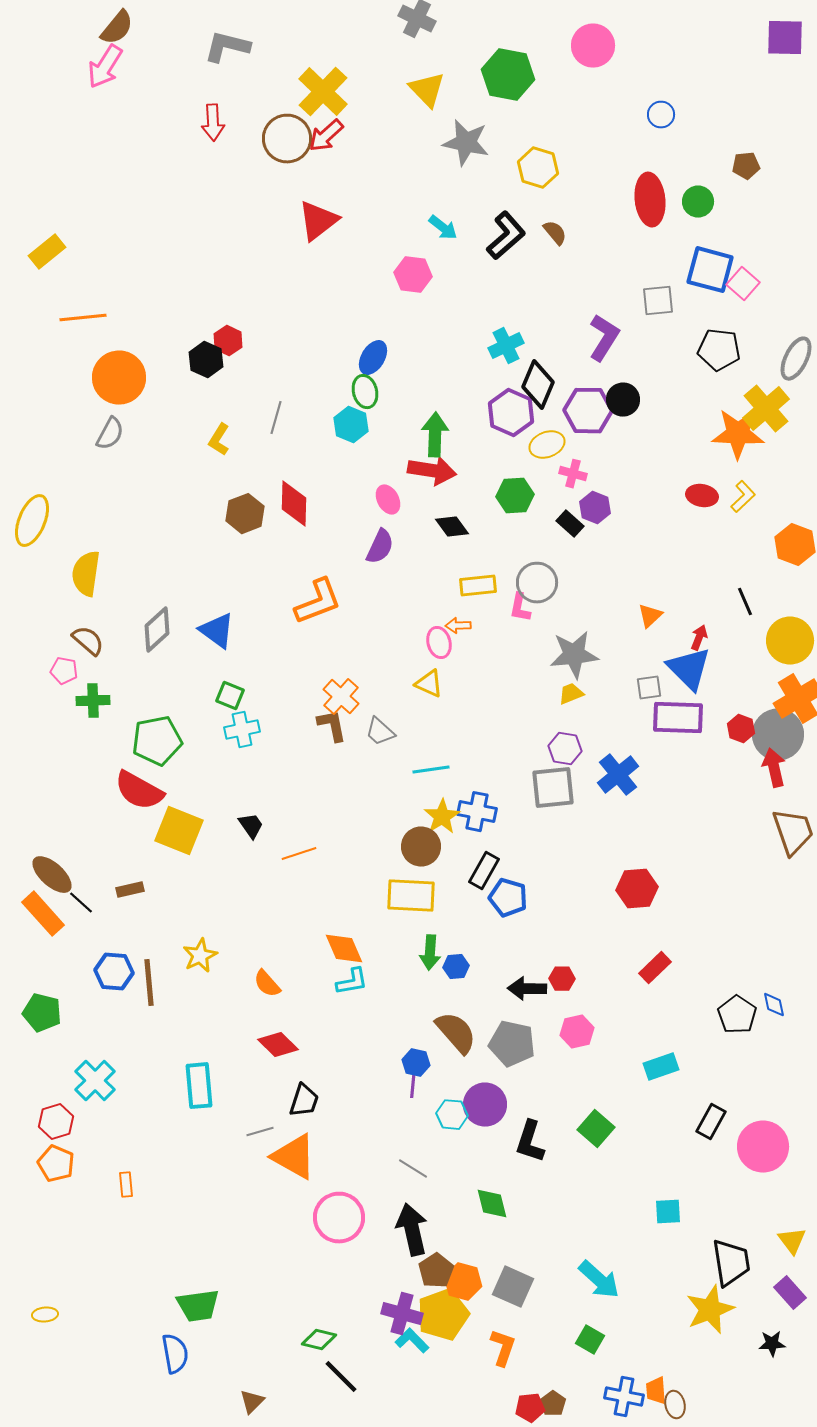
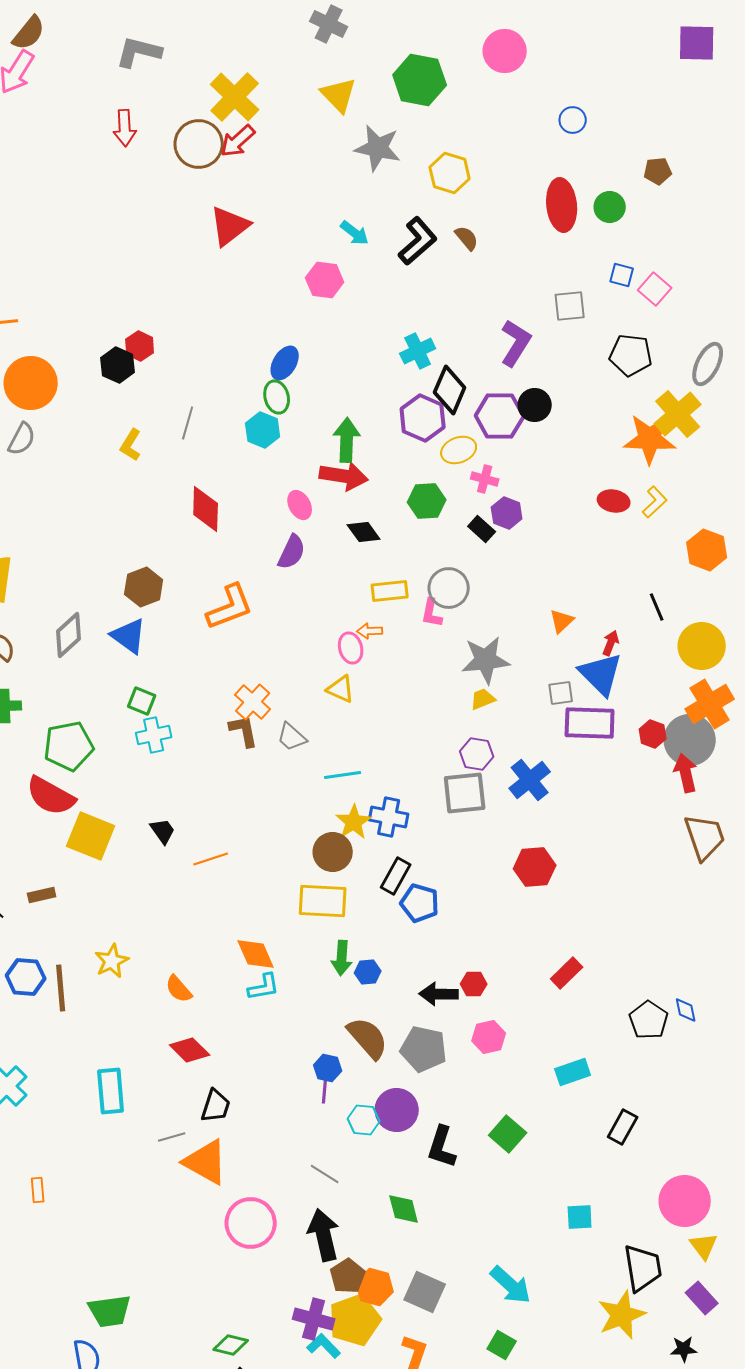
blue square: (710, 270) -> (622, 275), size x0.5
brown hexagon: (245, 514) -> (144, 587), moved
red hexagon: (637, 889) -> (535, 867), moved
pink circle: (763, 1147) -> (685, 1201), moved

